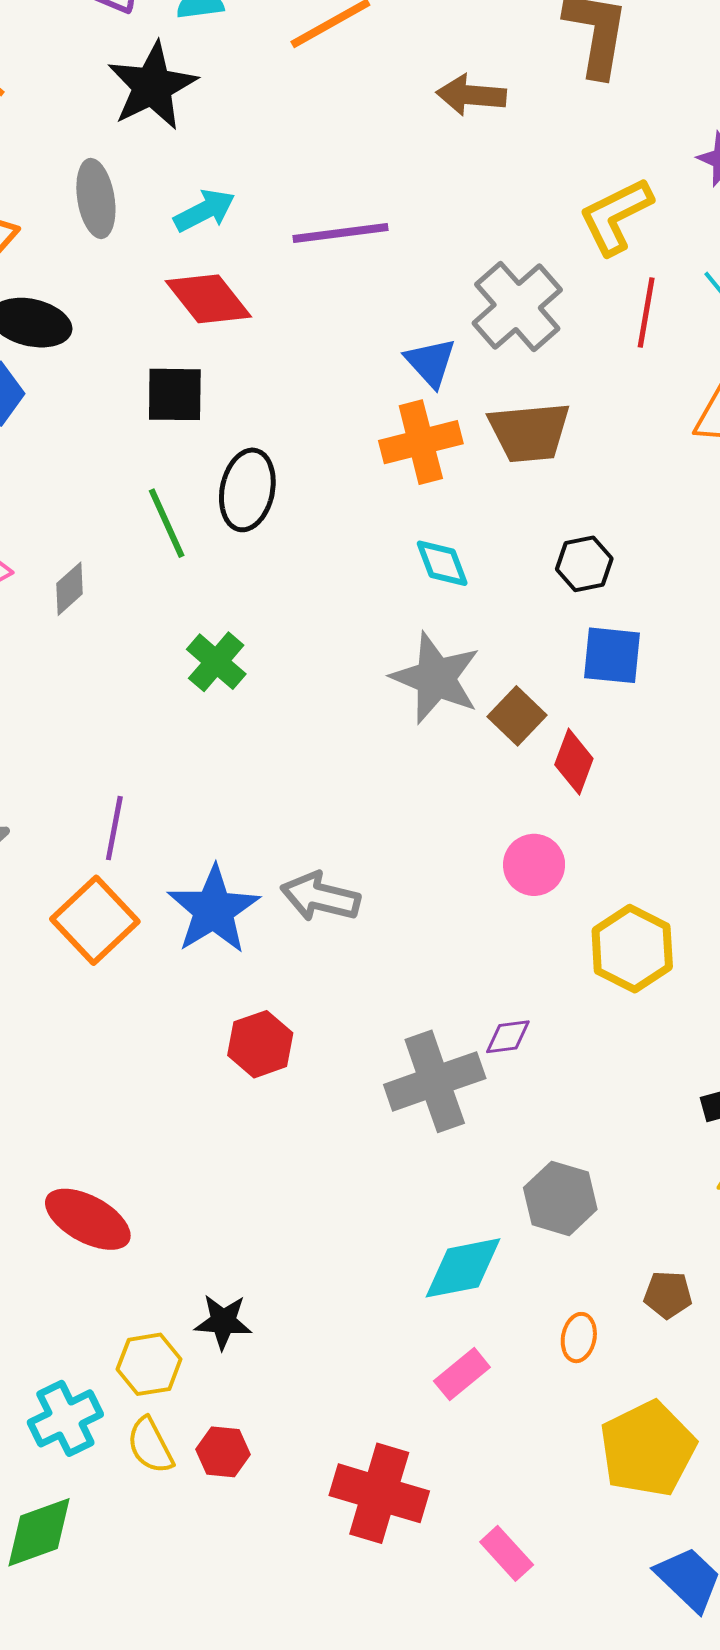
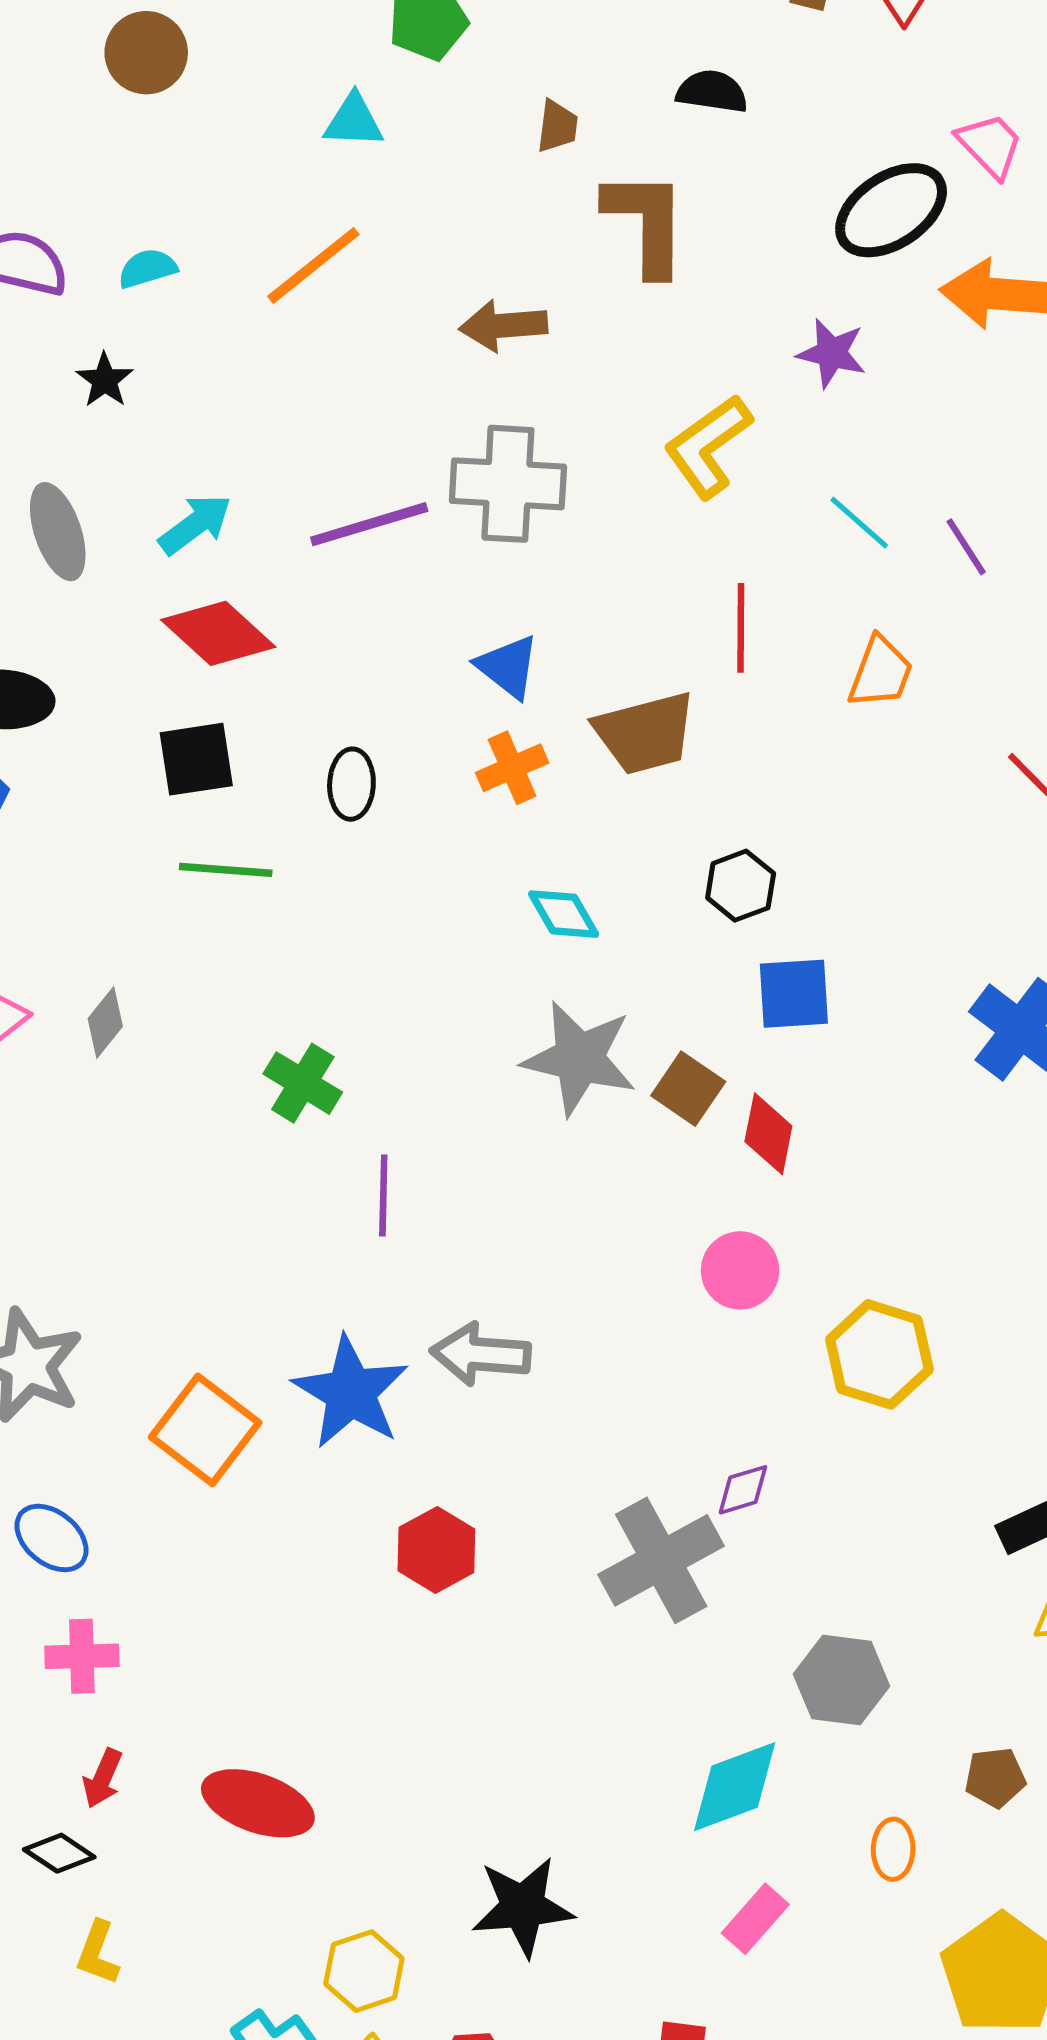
black star: (152, 86) -> (105, 380), size x0.5
gray cross: (517, 306) -> (508, 484), moved, turned -36
red line: (646, 313) -> (741, 628), moved
orange cross: (421, 442) -> (512, 768), size x0.7
black ellipse: (247, 490) -> (351, 784), moved, size x0.7
green line: (167, 523) -> (226, 870), moved, turned -52
purple line: (114, 828) -> (383, 1196), moved
black star: (223, 1322) -> (523, 1907), moved, size x1.4

